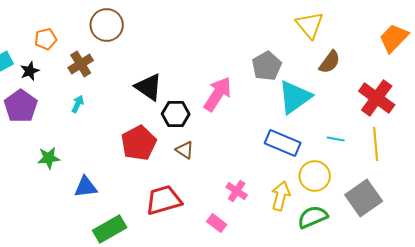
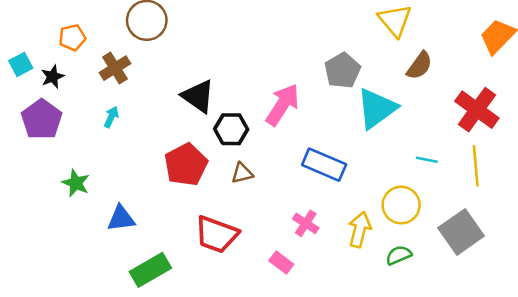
blue rectangle: (283, 143) -> (324, 165), moved
brown triangle: (185, 150) -> (242, 173), turned -48
green star: (49, 158) -> (76, 183), turned 30
red trapezoid: (164, 200) -> (216, 234), turned -144
green semicircle: (313, 217) -> (399, 255), size x0.7

